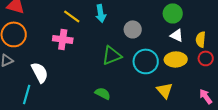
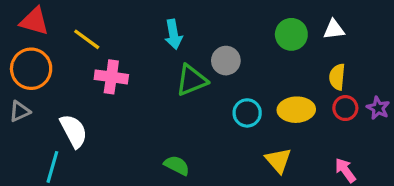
yellow line: (72, 16) -> (87, 39), moved
white triangle: (177, 35) -> (334, 29), moved, turned -32
green triangle: (112, 55) -> (192, 80), moved
cyan circle: (146, 61) -> (247, 113), size x0.7

